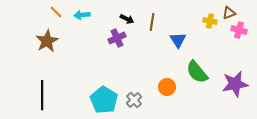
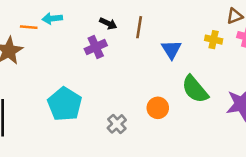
orange line: (56, 12) -> (29, 27), moved, turned -40
yellow cross: (210, 21) -> (214, 40), moved
cyan pentagon: (104, 100) -> (65, 104), moved

